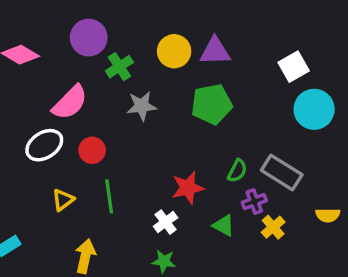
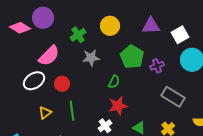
purple circle: (89, 38) -> (43, 18), moved
purple triangle: (215, 51) -> (151, 26), moved
green pentagon: (212, 104) -> (132, 57), turned -30
green semicircle: (237, 171) -> (114, 82), moved
purple cross: (254, 202) -> (157, 66), moved

